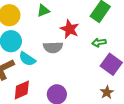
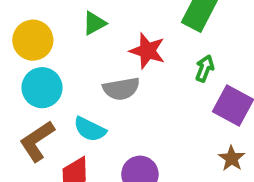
green arrow: (99, 43) -> (205, 68), turned 128
cyan semicircle: (27, 59) -> (90, 129), moved

